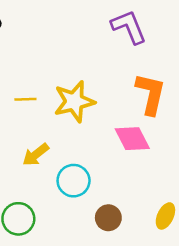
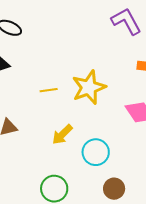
brown circle: (108, 218) -> (114, 189), moved

